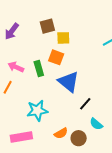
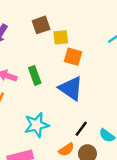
orange square: (56, 57) -> (73, 57), moved
black line: (85, 104) -> (81, 129), moved

